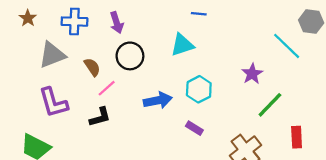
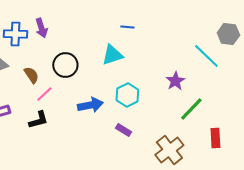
purple arrow: (117, 23) -> (41, 28), moved

